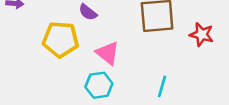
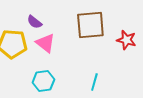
pink triangle: (108, 53) -> (45, 43), moved

